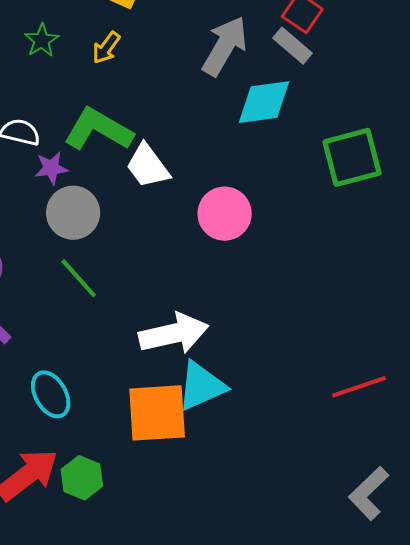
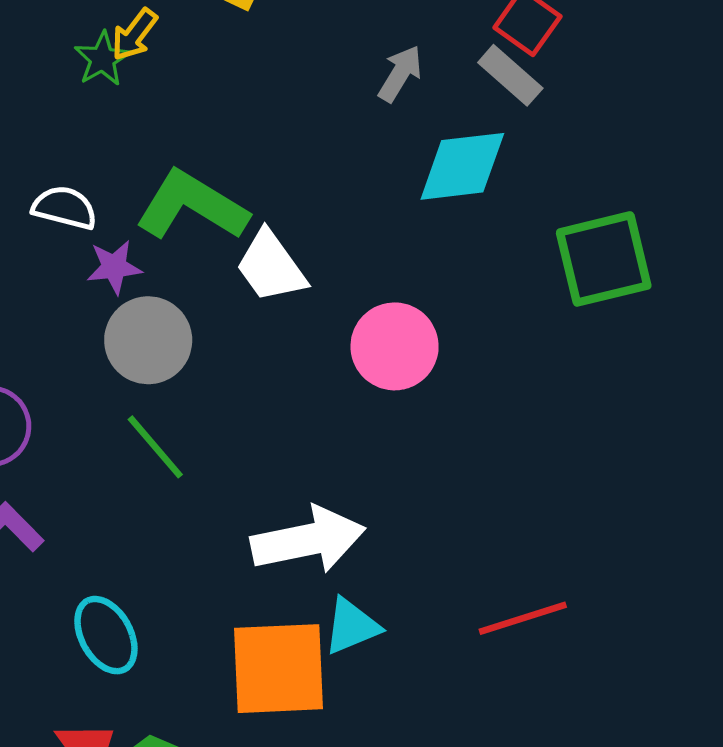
gray arrow: (225, 46) -> (400, 74), size x0.6
yellow arrow: (106, 48) -> (134, 35), moved
cyan triangle: (201, 386) -> (352, 626), size x0.7
red line: (359, 387) -> (523, 618), moved

